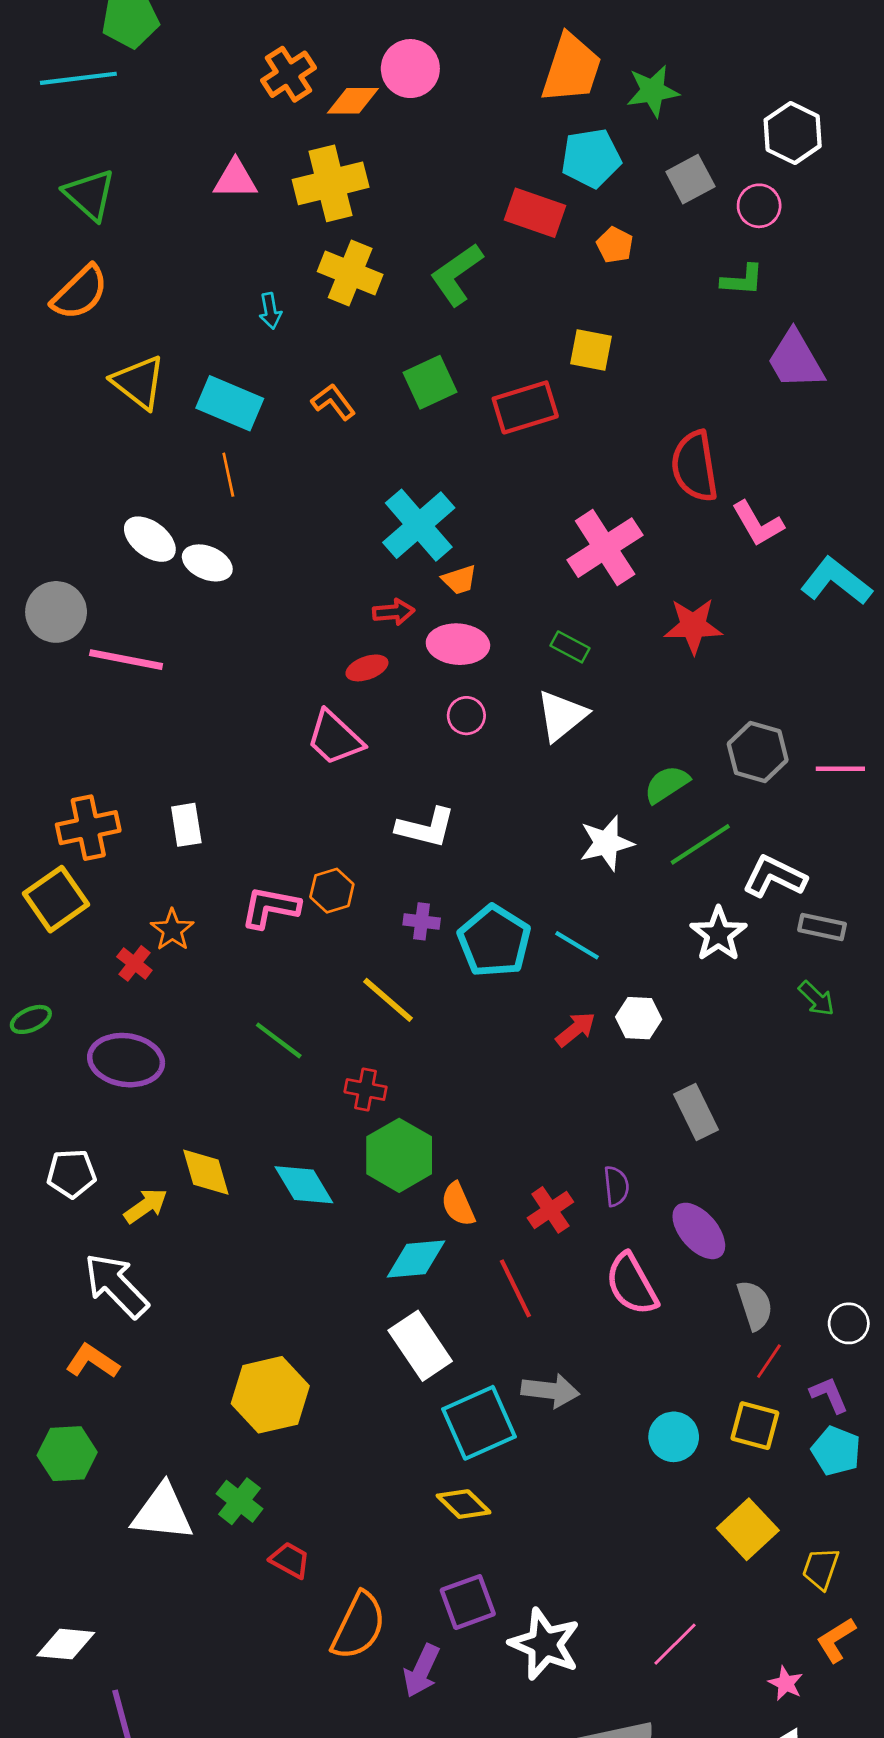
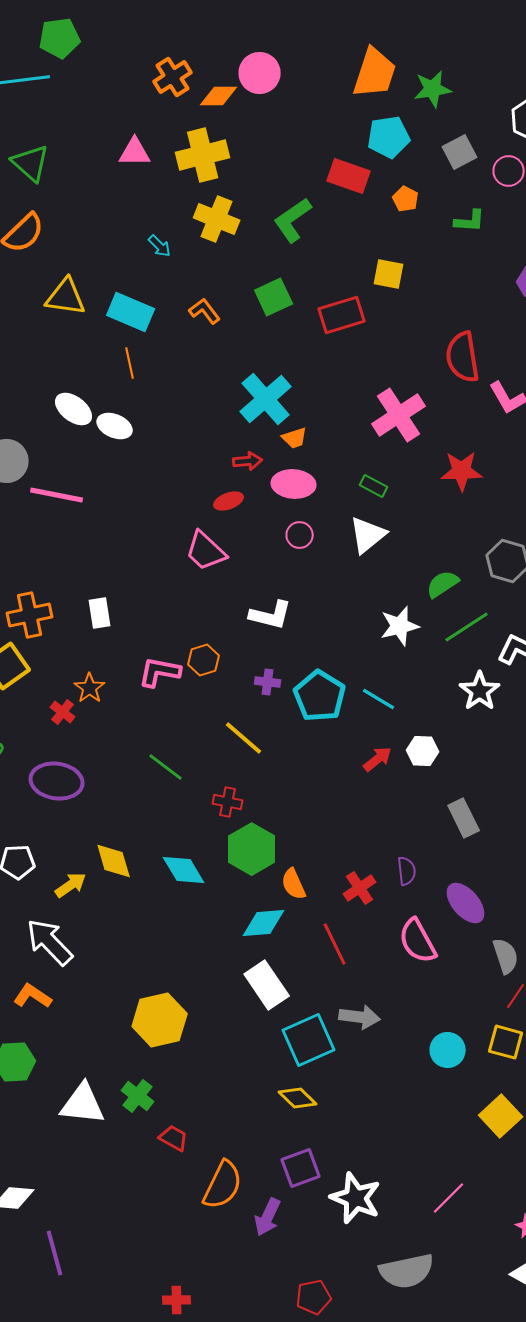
green L-shape: (742, 280) -> (470, 221), moved
cyan arrow: (270, 311) -> (160, 246), turned -35
yellow triangle: (139, 382) -> (66, 297), turned -30

